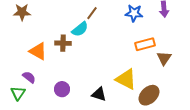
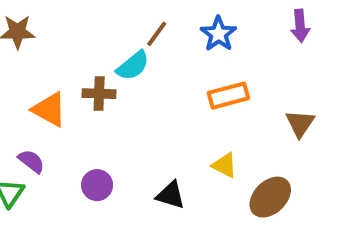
blue star: (134, 13) -> (218, 34), moved, turned 30
orange rectangle: (145, 44) -> (228, 96), moved
yellow triangle: (126, 79) -> (224, 165), size x0.6

